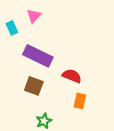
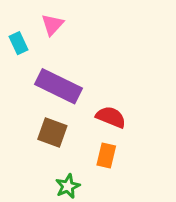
orange rectangle: (80, 101) -> (106, 156), moved

